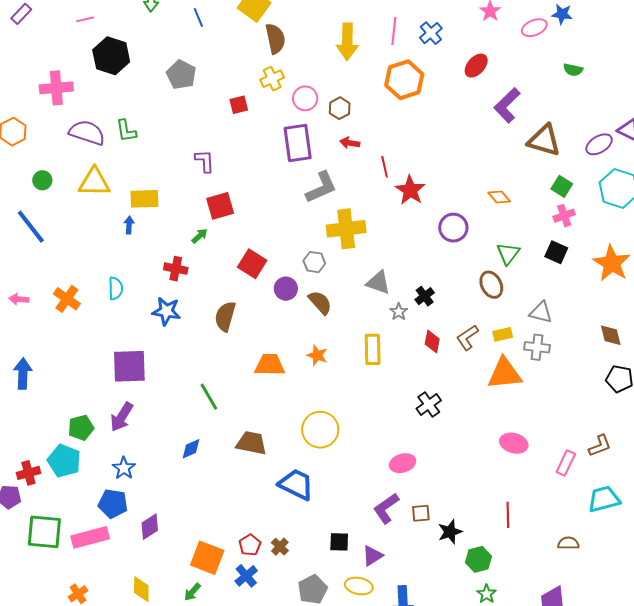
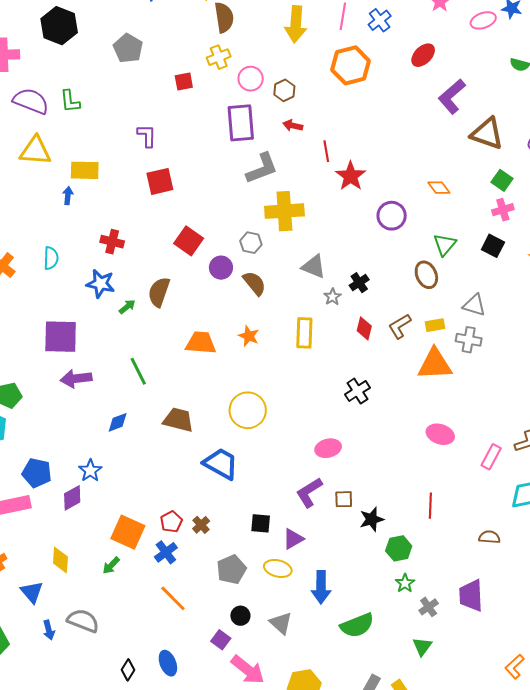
green arrow: (200, 236) -> (127, 307), moved
purple arrow: (122, 417) -> (76, 379), moved, turned 48
blue star: (124, 468) -> (90, 471), moved

